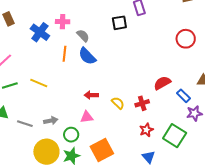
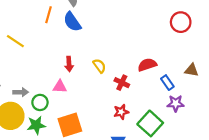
red arrow: (91, 95) -> (69, 64), turned -104
yellow semicircle: (118, 103) -> (99, 66), moved
red cross: (142, 103) -> (122, 83), turned 32
gray arrow: (51, 121) -> (21, 92), moved

